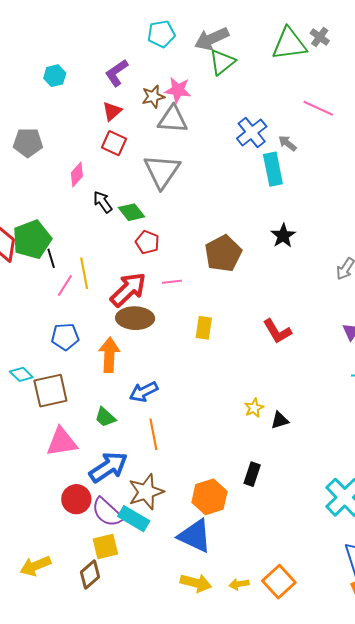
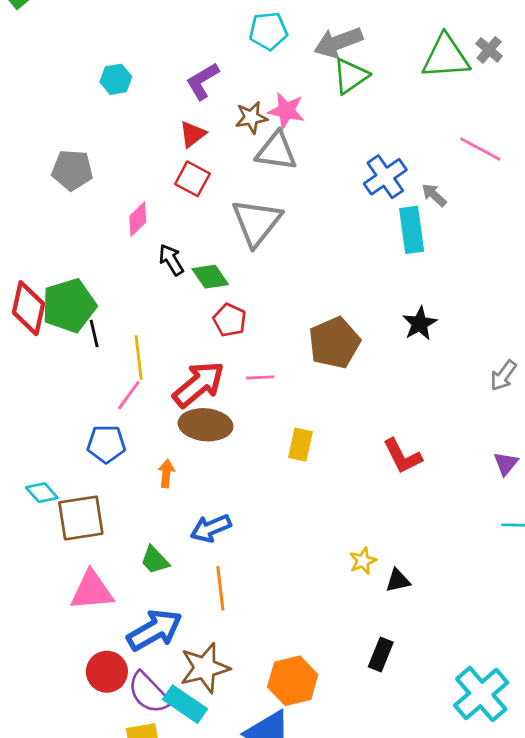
pink line: (65, 285) -> (129, 395), moved
orange arrow: (109, 355) -> (166, 474), size x0.6
black rectangle: (252, 474) -> (381, 655), moved

